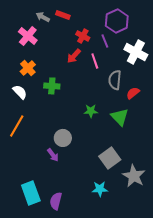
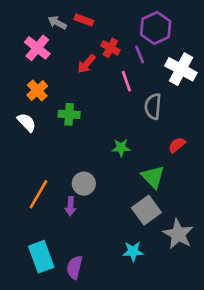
red arrow: (74, 56) -> (86, 64), moved
red semicircle: (133, 93) -> (177, 145), moved
green triangle: (120, 117) -> (153, 177), moved
orange line: (17, 126) -> (39, 194), moved
purple arrow: (53, 155) -> (71, 206), turned 40

